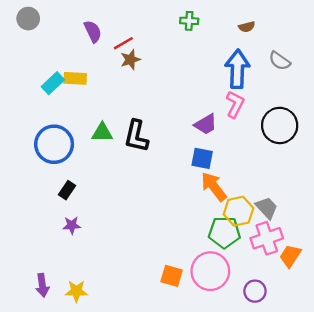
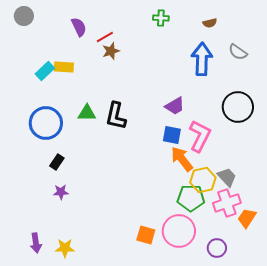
pink L-shape: (235, 104) -> (200, 136), moved, size x1.4

